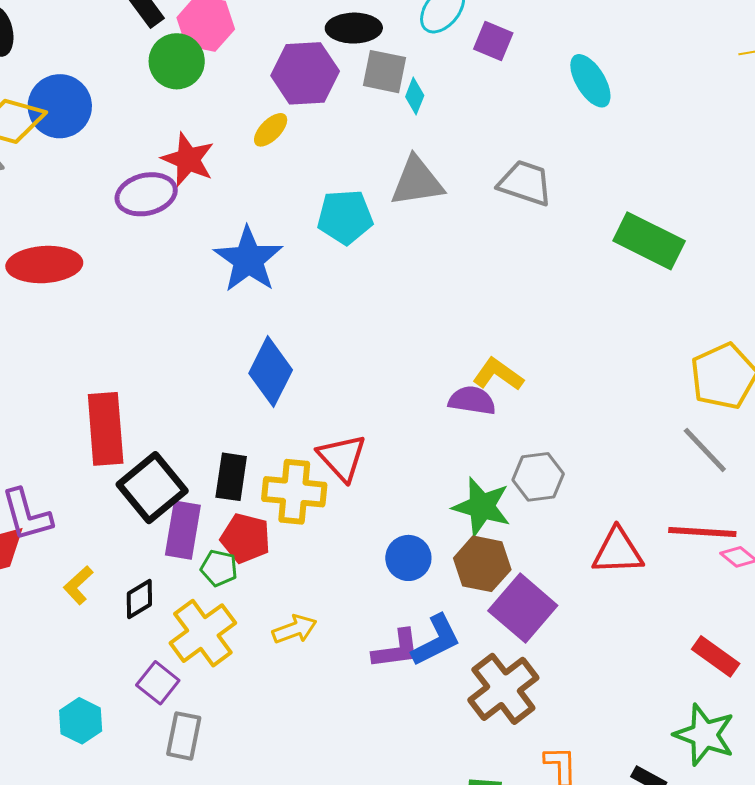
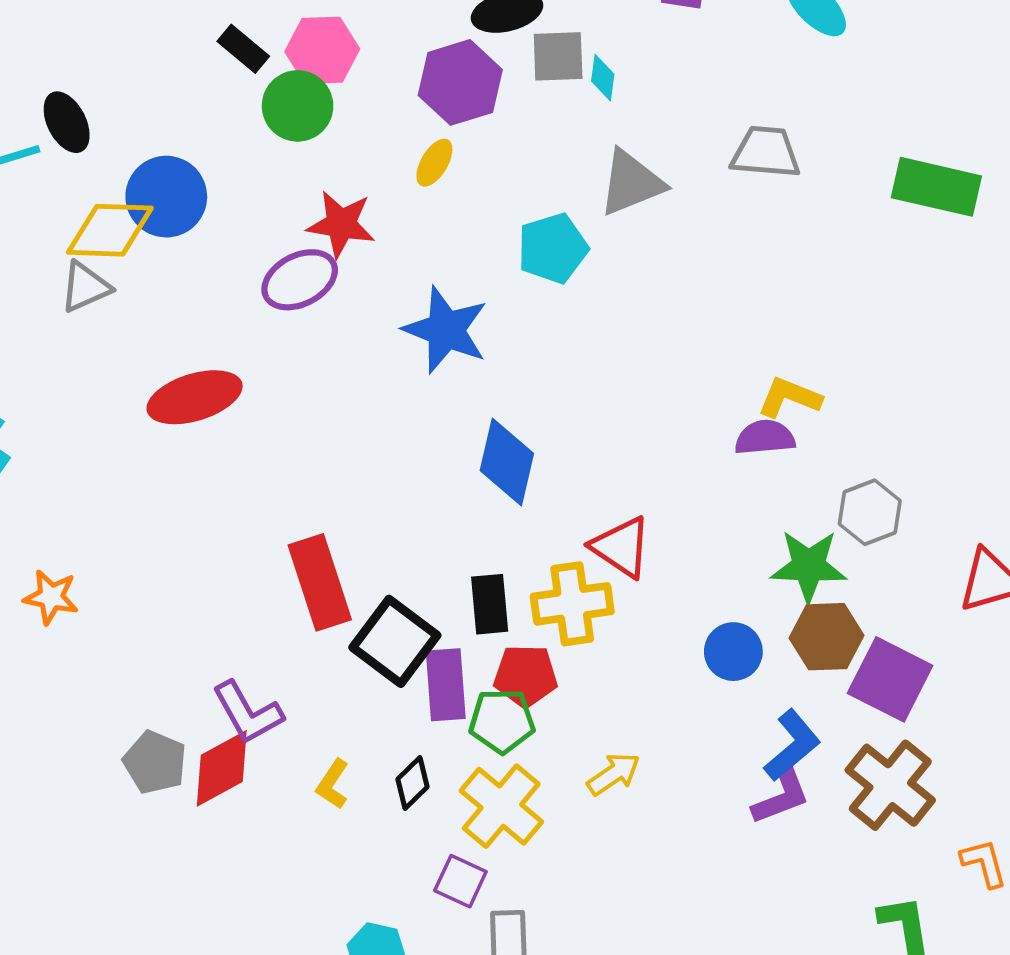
green pentagon: (219, 568) -> (502, 721), size x1.4
purple L-shape: (396, 649) -> (781, 796), moved

